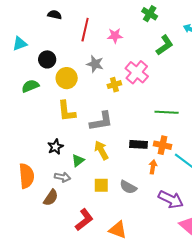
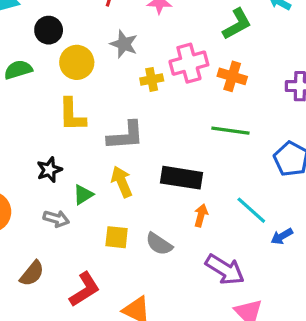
pink cross: (137, 72) -> (189, 63), turned 30
black rectangle: (139, 144) -> (181, 178), size x1.4
orange cross: (163, 145) -> (232, 76), moved
brown semicircle: (51, 198) -> (32, 273), moved

